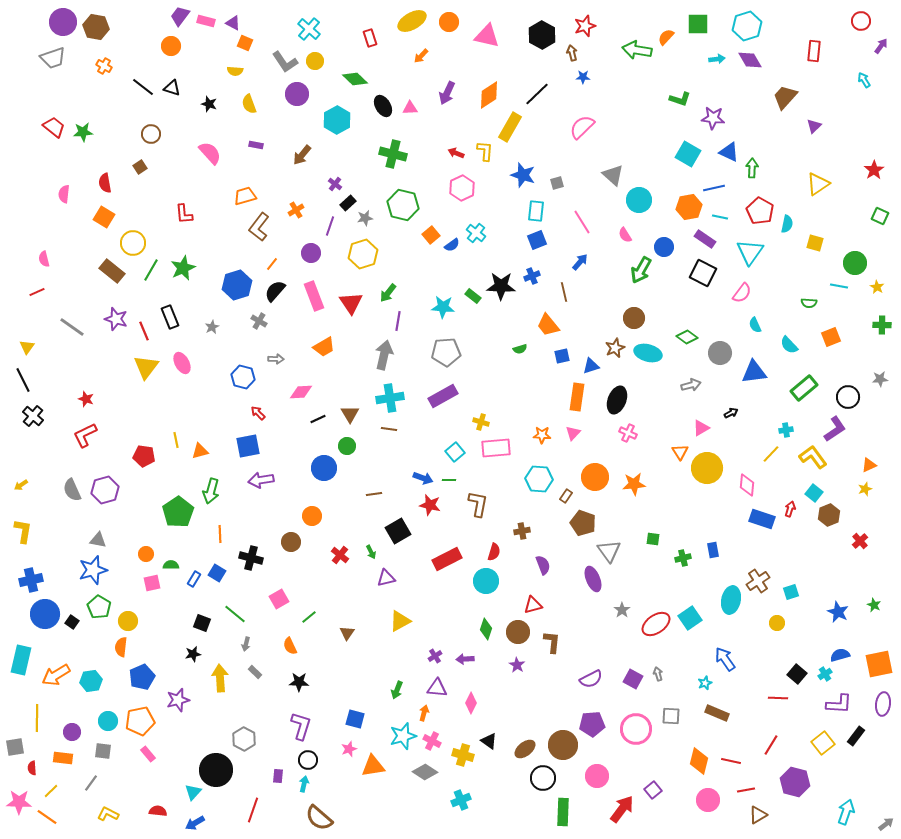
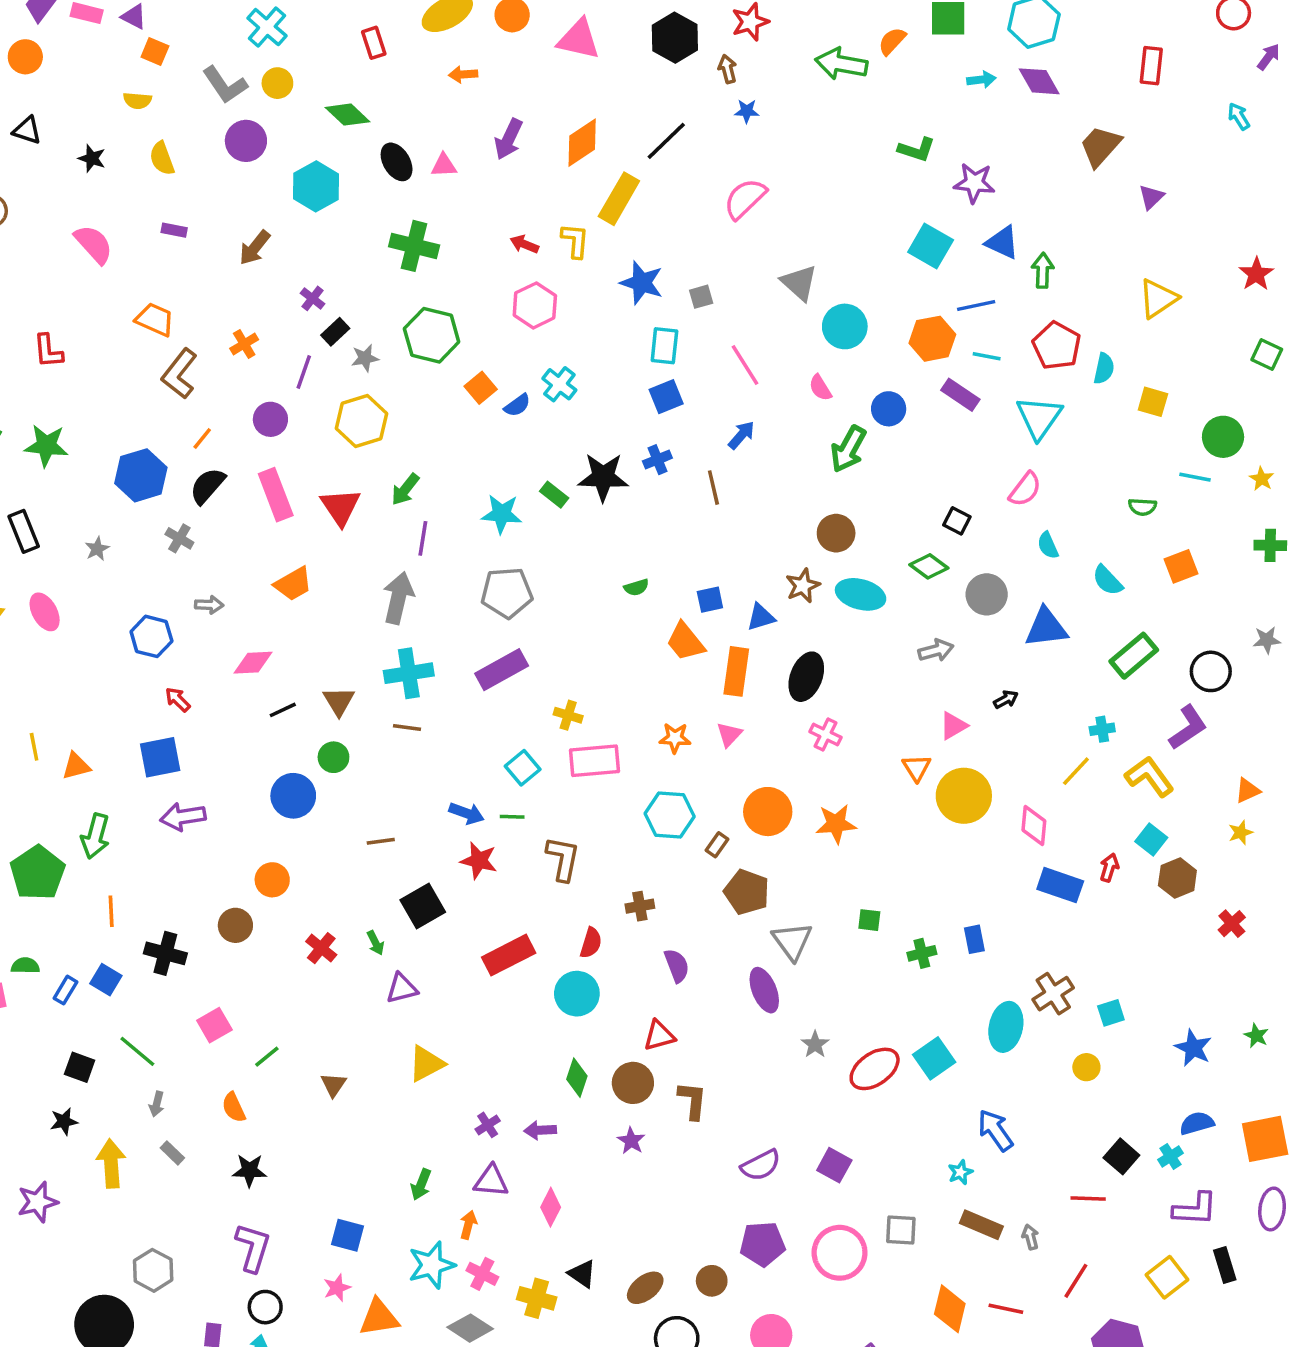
orange arrow: (421, 56) -> (463, 74), turned 42
orange trapezoid: (245, 196) -> (155, 319), turned 40
green star: (183, 268) -> (46, 446), turned 30
black square: (703, 273) -> (957, 521), moved, size x0.6
orange trapezoid: (548, 325) -> (685, 642), moved
gray arrow: (658, 674) -> (1030, 1237), moved
black rectangle: (856, 736) -> (1225, 1265), turned -54
brown circle: (563, 745) -> (712, 1281), size x0.6

